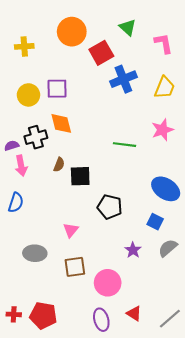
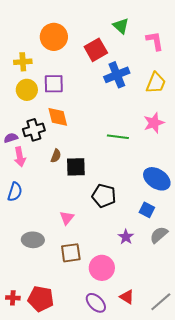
orange circle: (72, 32) -> (54, 37), moved
yellow cross: (24, 46) -> (23, 62), moved
purple ellipse: (101, 320) -> (96, 303), turned -30

